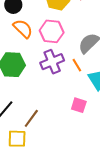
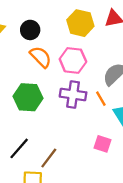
purple cross: (52, 62) -> (73, 94), turned 30

